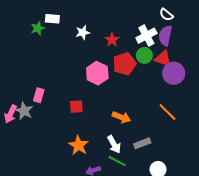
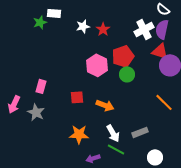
red star: (112, 40) -> (103, 29), moved
green circle: (144, 55) -> (127, 74), moved
gray star: (24, 111) -> (36, 112), moved
orange arrow: (121, 117) -> (105, 105), moved
orange star: (78, 145) -> (79, 134), turned -30

